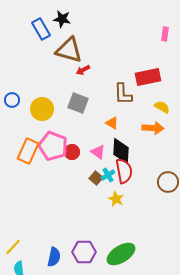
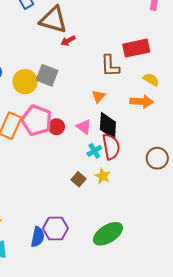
gray square: (78, 103) -> (47, 75), moved
orange triangle: (112, 123) -> (99, 96), turned 40
brown square: (96, 178) -> (79, 179), moved
purple hexagon: (84, 252) -> (55, 228), moved

